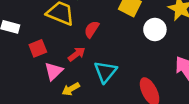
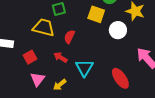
red arrow: (77, 54) -> (60, 57), turned -104
pink triangle: (54, 71) -> (38, 79), moved

